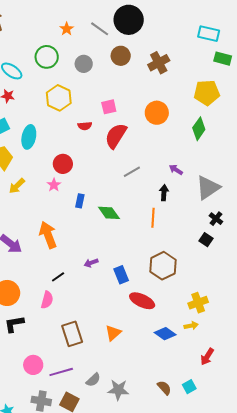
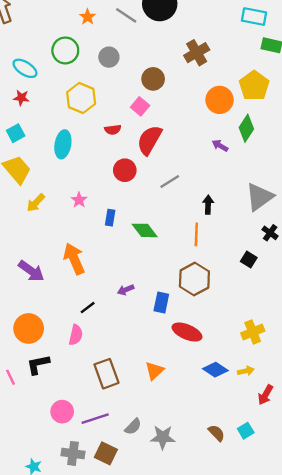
brown circle: (121, 56) -> (153, 79), moved
yellow pentagon: (207, 93) -> (254, 86), turned -30
pink square: (109, 107) -> (140, 106), turned -35
orange circle: (157, 113) -> (220, 100), moved
cyan ellipse: (29, 137) -> (63, 144), moved
red circle: (63, 164) -> (125, 170), moved
purple arrow: (176, 170) -> (220, 146), moved
black square: (206, 240) -> (249, 259), moved
brown hexagon: (163, 266) -> (194, 279), moved
blue rectangle: (121, 275) -> (161, 302), turned 36
yellow arrow: (191, 326) -> (246, 371), moved

